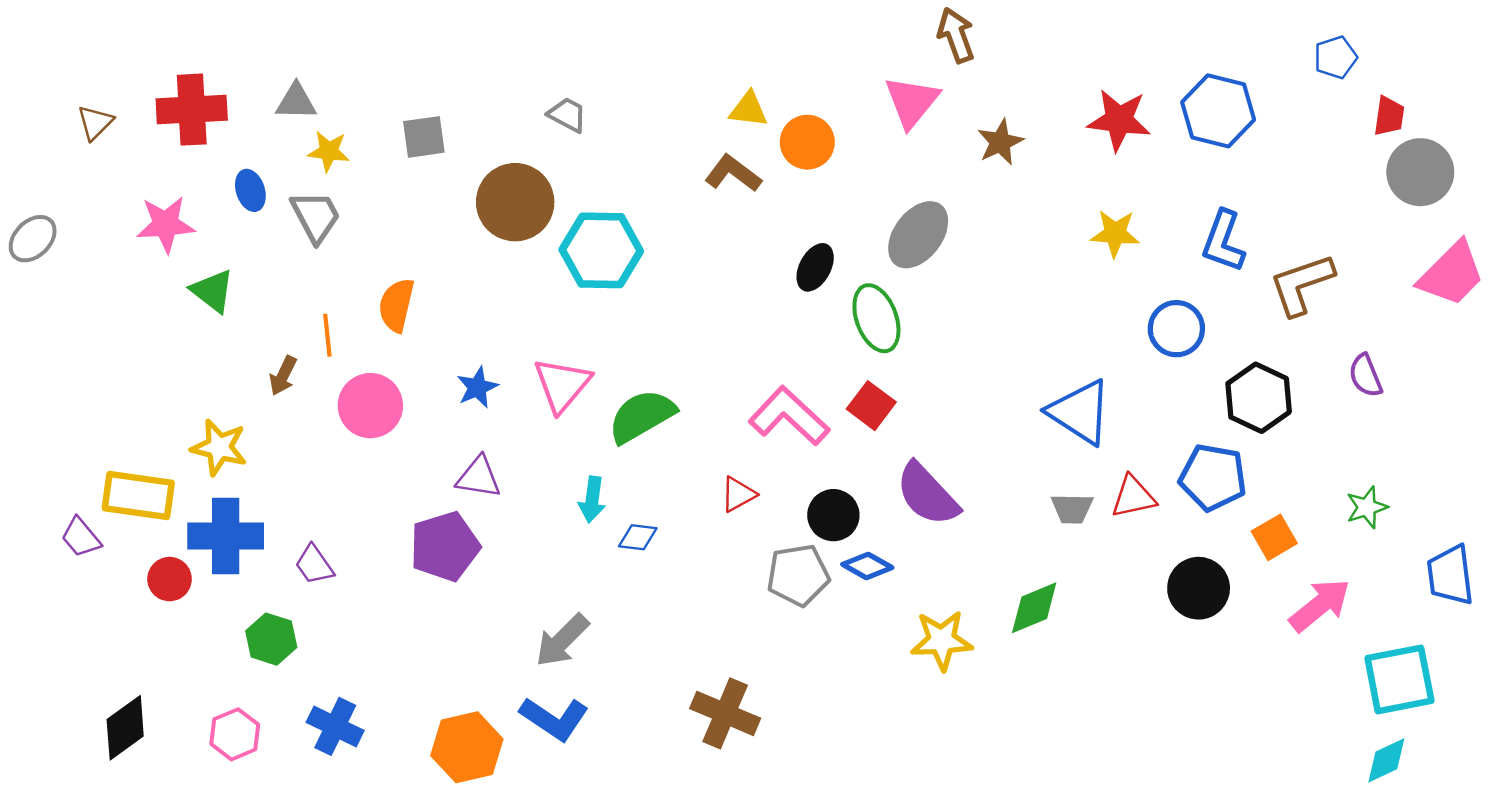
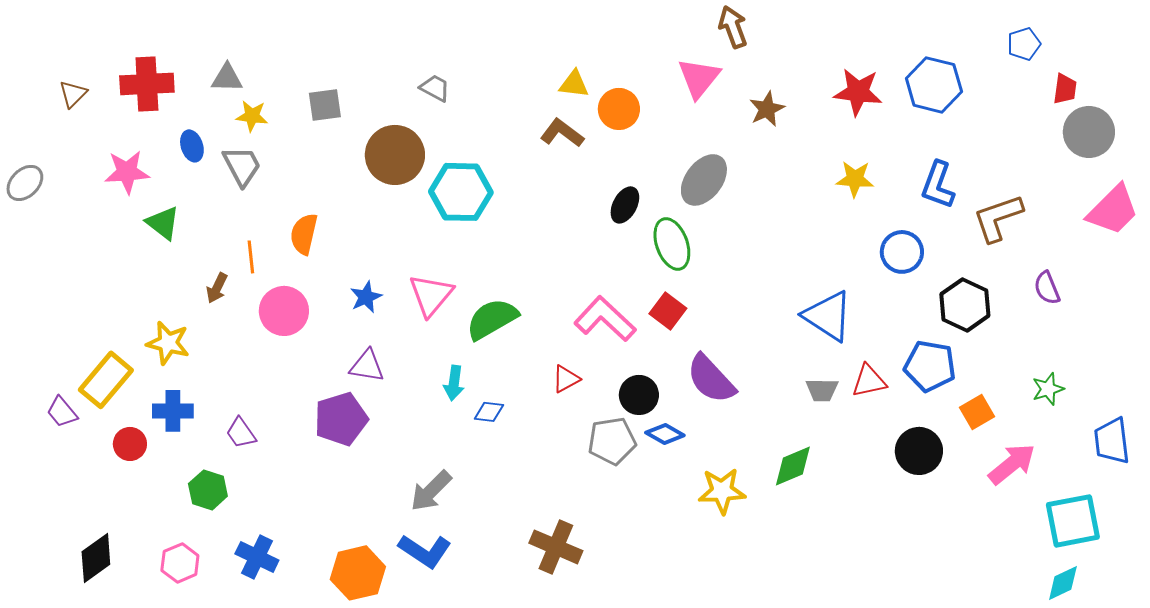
yellow rectangle: (138, 496) -> (106, 380), turned -58
blue cross: (226, 536) -> (173, 411), size x0.7

